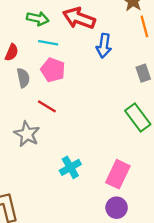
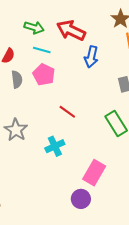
red line: (47, 106) -> (67, 112), moved
cyan cross: (70, 167) -> (55, 146), moved
purple circle: (117, 208) -> (81, 199), moved

